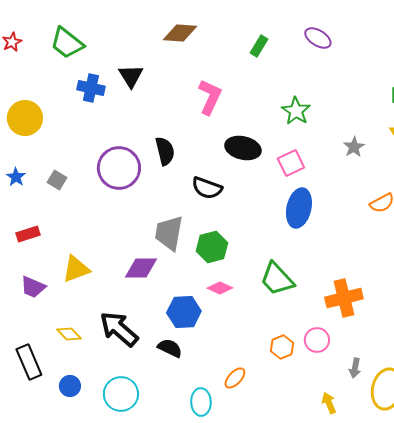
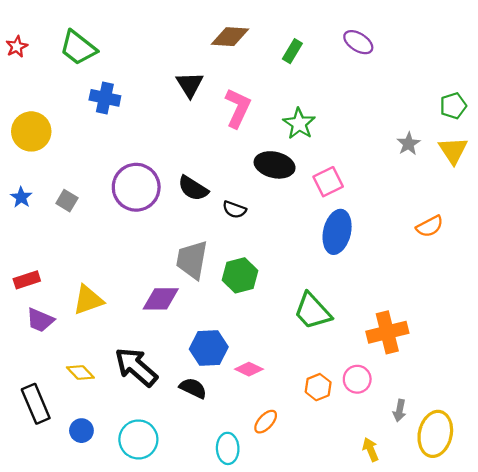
brown diamond: (180, 33) -> (230, 37), moved
black triangle: (131, 76) -> (190, 85), moved
green star: (296, 111) -> (299, 124), moved
gray star: (354, 147) -> (408, 144), moved
black semicircle: (165, 151) -> (193, 188), moved, turned 136
black semicircle: (207, 188) -> (234, 210), size x0.7
red rectangle: (28, 234) -> (27, 280), moved
pink diamond: (220, 288) -> (249, 369), moved

